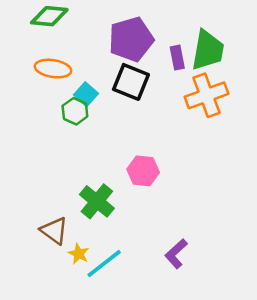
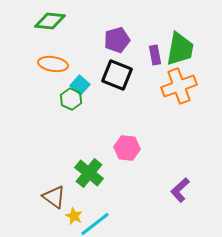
purple pentagon: (131, 39) -> (117, 40), size x0.7
purple L-shape: (176, 254) -> (180, 190), moved

